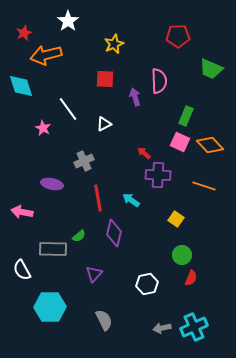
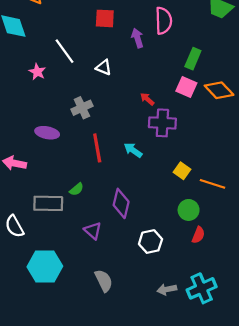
white triangle: (104, 124) -> (104, 67), turned 49
orange line: (204, 186) -> (212, 184), moved
purple diamond: (114, 233) -> (121, 203), moved
purple triangle: (94, 274) -> (93, 231), turned -30

